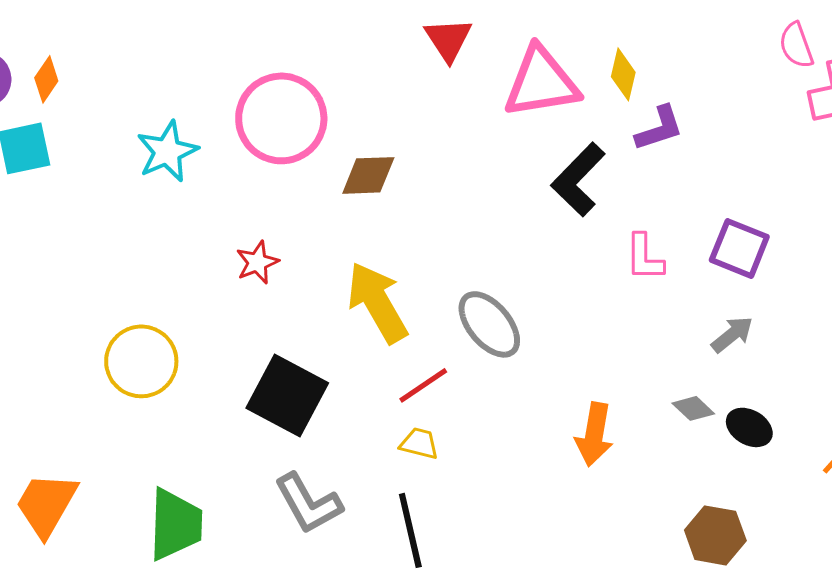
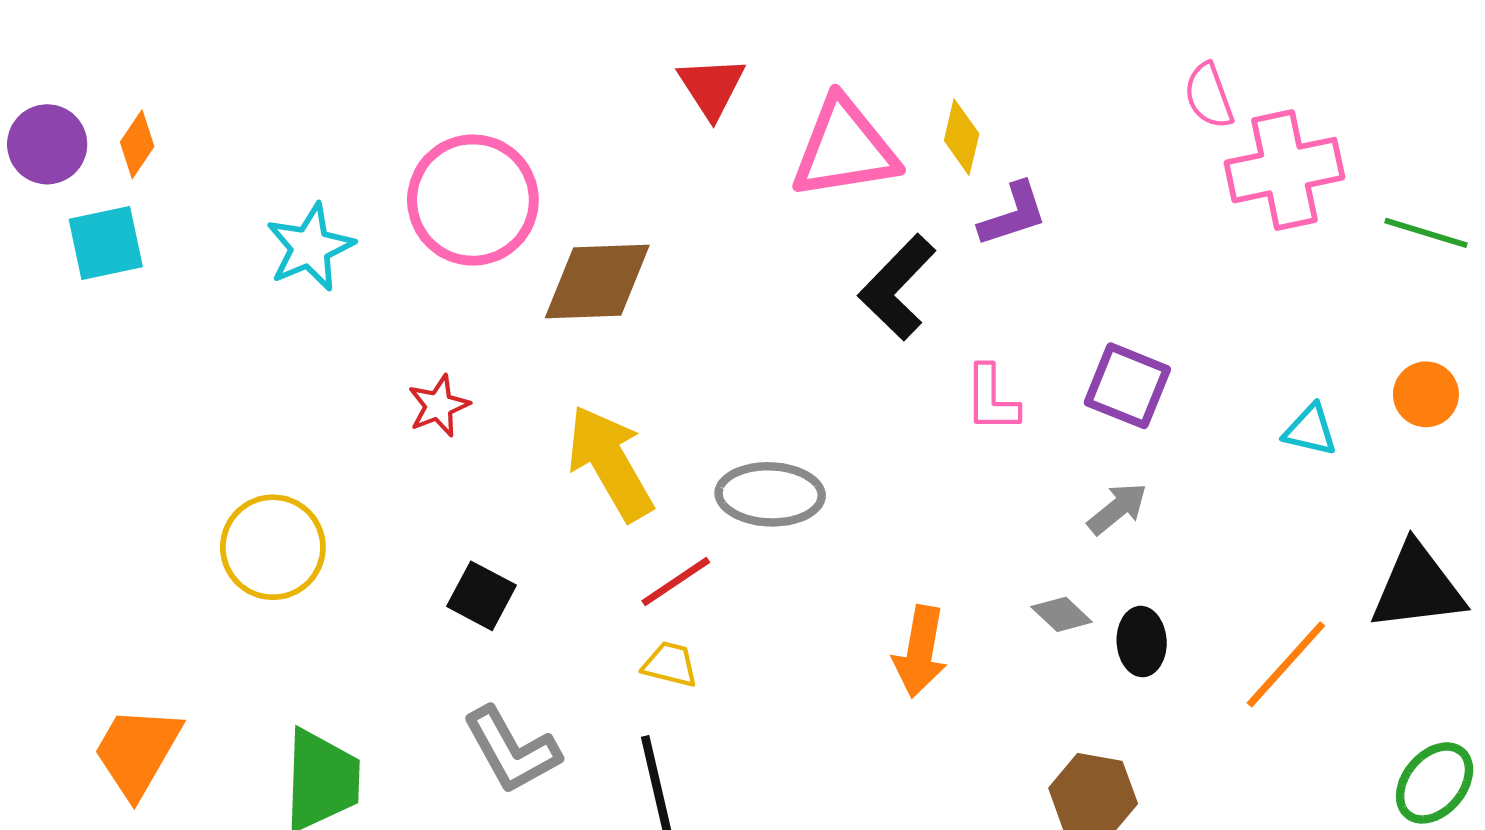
brown diamond: (368, 175) -> (597, 281), size x1.4
gray ellipse: (489, 324) -> (770, 494), turned -48
black square: (287, 395) -> (482, 596), size x0.6
black ellipse: (749, 427) -> (1142, 642), turned 57

